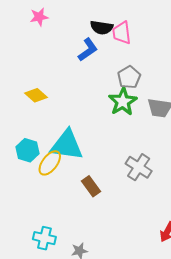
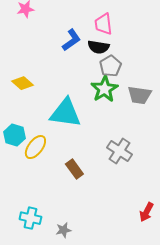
black semicircle: (102, 28) -> (98, 47), moved
cyan triangle: (67, 145) -> (65, 113), moved

